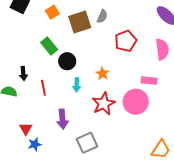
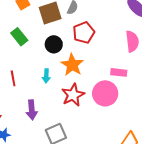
red pentagon: (126, 41) -> (84, 33), moved
black circle: (67, 61) -> (54, 44), moved
orange star: (102, 74) -> (72, 65), size x1.6

